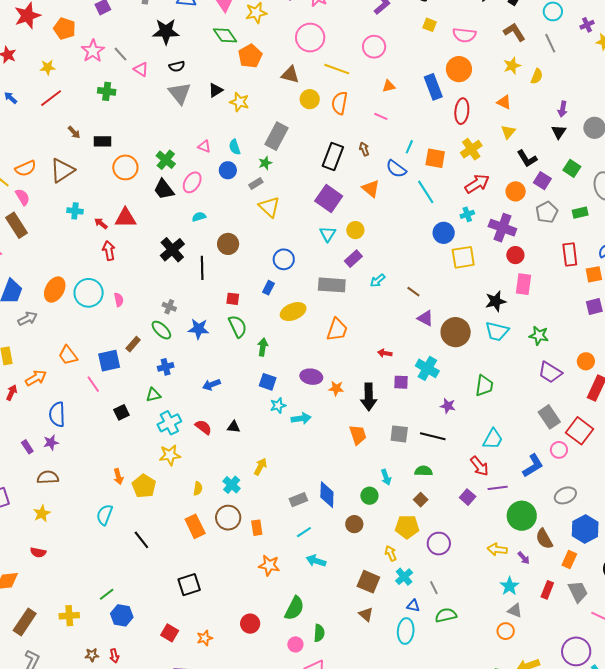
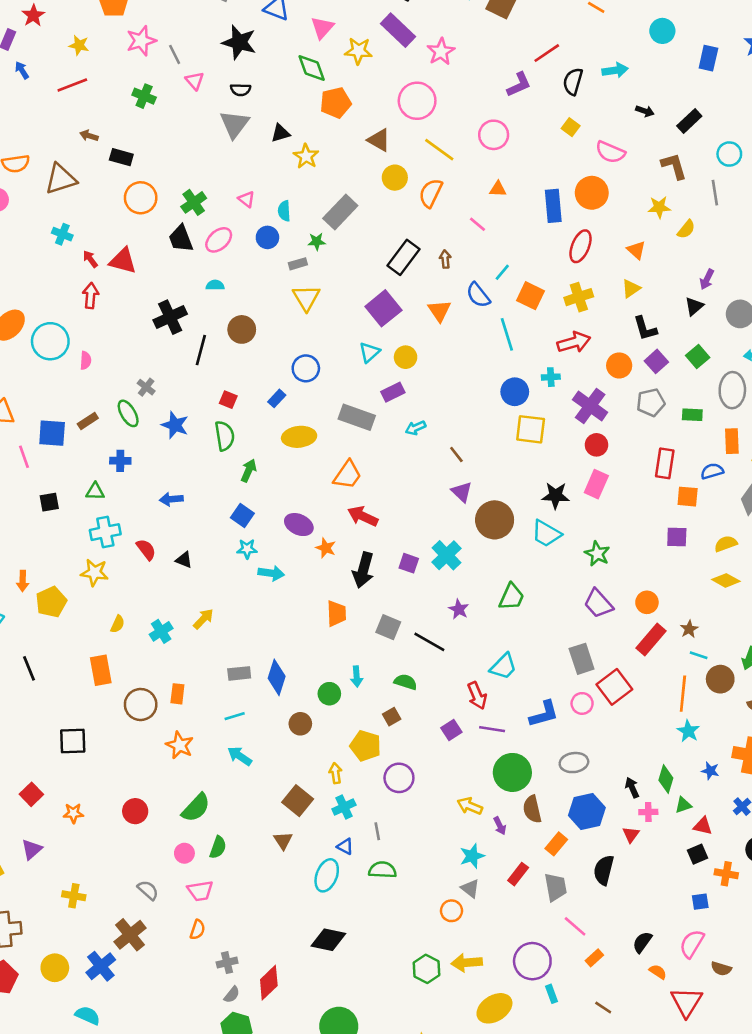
brown arrow: (74, 132) -> (89, 136), turned 136
red arrow: (385, 353) -> (363, 516), moved, size x1.6
brown circle: (228, 518) -> (141, 705), moved

